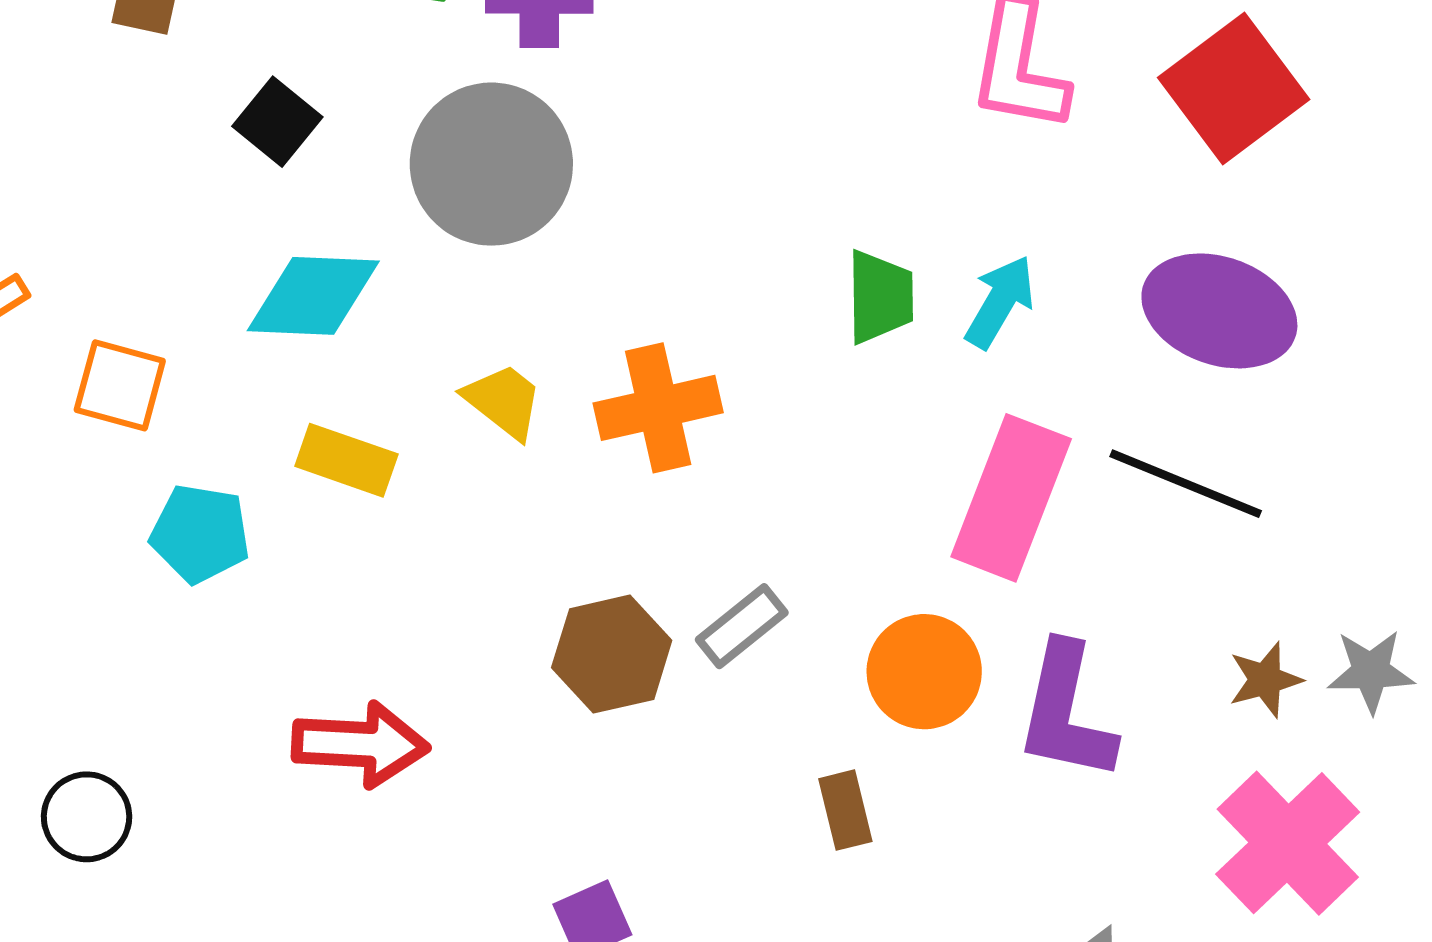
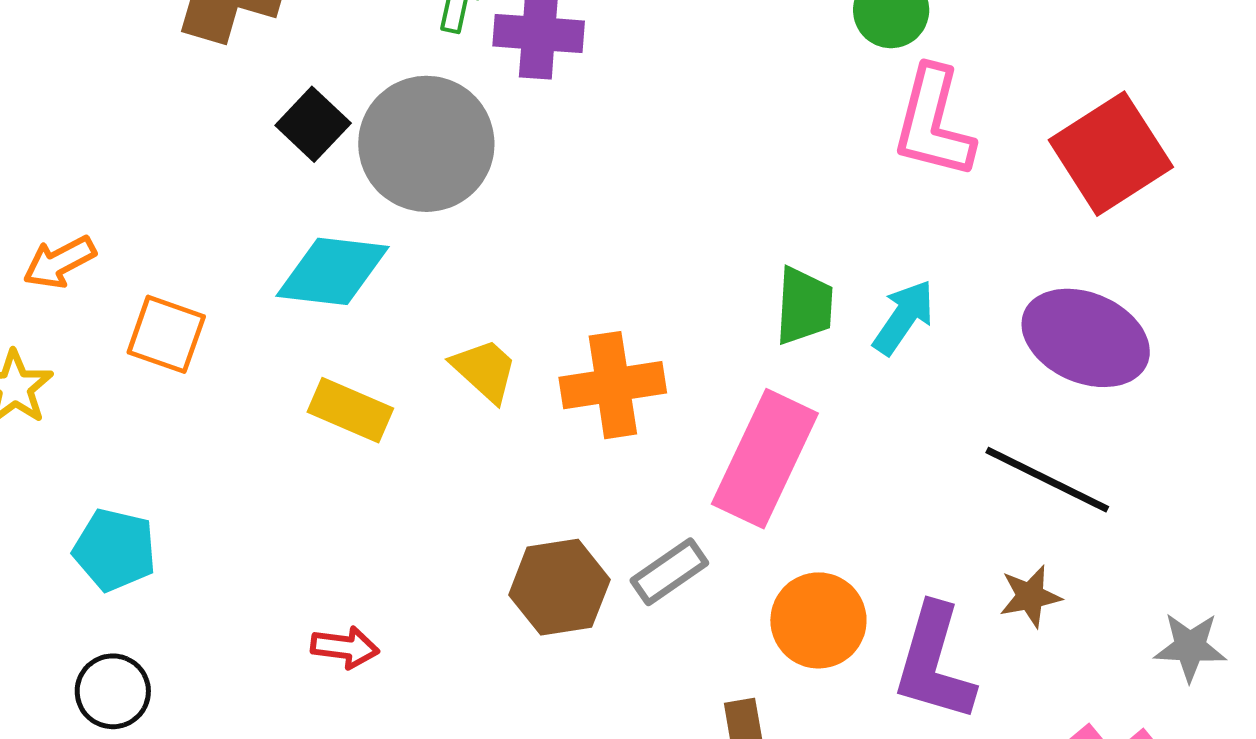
gray circle: (491, 164) -> (426, 144), moved
pink rectangle: (1011, 498) -> (765, 459), moved
cyan pentagon: (200, 534) -> (115, 550), moved
brown star: (1265, 680) -> (1030, 596), moved
red arrow: (360, 744) -> (345, 647), size x0.6

